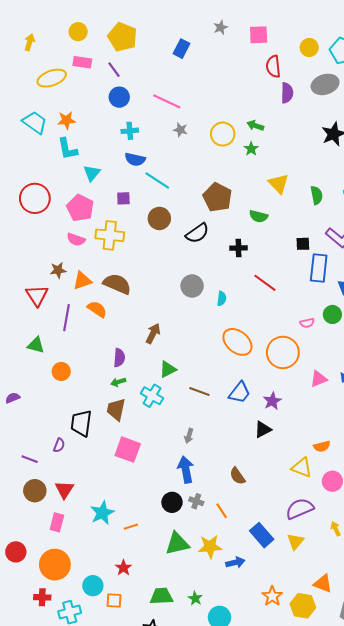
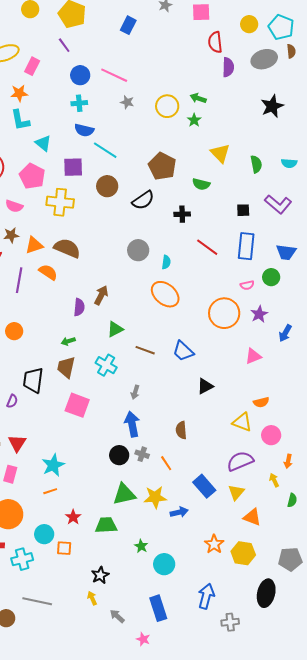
pink rectangle: (82, 62) -> (32, 66), moved, turned -72
blue circle: (119, 97) -> (80, 75), moved
cyan triangle: (92, 173) -> (43, 143), turned -30
purple square: (123, 198) -> (73, 167), size x1.5
pink semicircle: (76, 240) -> (14, 206), moved
blue rectangle: (319, 268) -> (246, 246), moved
orange ellipse: (237, 342) -> (165, 294), moved
purple semicircle: (119, 358) -> (79, 307), moved
pink triangle: (319, 379) -> (253, 356), moved
blue trapezoid: (240, 393) -> (183, 351), turned 95
cyan cross: (152, 396) -> (106, 365), moved
purple star: (272, 401) -> (259, 314), moved
brown semicircle: (237, 476) -> (181, 430), turned 30
orange line: (131, 527) -> (50, 491), moved
orange triangle: (323, 584) -> (252, 517), moved
green trapezoid: (161, 596) -> (106, 525), moved

